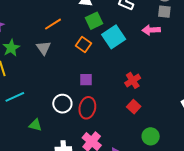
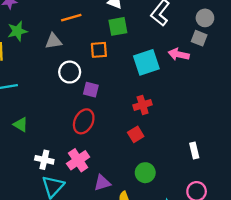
cyan square: (114, 37) -> (146, 62), moved
orange square: (84, 45) -> (99, 50), turned 35
gray triangle: (44, 48) -> (53, 41), turned 42
white circle: (62, 104) -> (70, 72), moved

